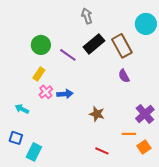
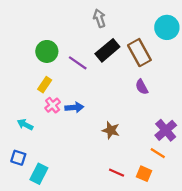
orange line: (129, 134) -> (158, 153), moved, turned 32
orange square: (144, 147) -> (144, 174), moved, turned -32

